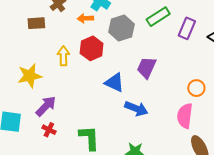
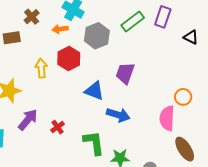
purple rectangle: (187, 28) -> (163, 17), moved
orange circle: (196, 88) -> (183, 97), moved
red cross: (49, 130) -> (58, 127), moved, turned 32
green L-shape: (89, 138) -> (94, 143), moved

